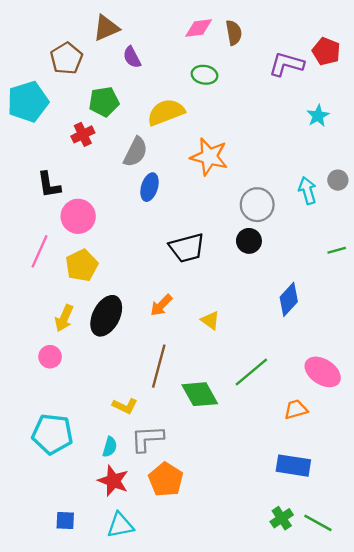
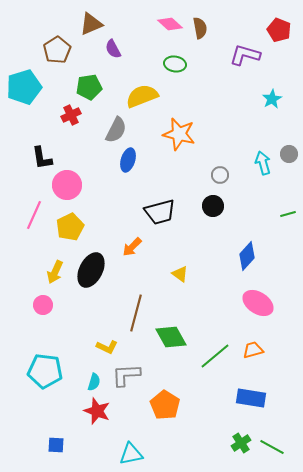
pink diamond: (199, 28) -> (170, 24), turned 50
red pentagon: (326, 51) -> (279, 30), moved
gray circle: (257, 205) -> (220, 175), size x0.6
orange arrow: (161, 305) -> (132, 247), moved
green line: (251, 372) -> (215, 356), moved
pink ellipse: (323, 372) -> (258, 303), moved
orange pentagon: (166, 480) -> (165, 405), moved
cyan triangle: (120, 525) -> (131, 454), moved

